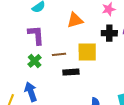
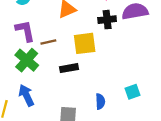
brown line: (59, 54) -> (48, 42), moved
green cross: (35, 61) -> (27, 60), size x1.5

